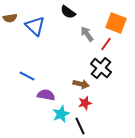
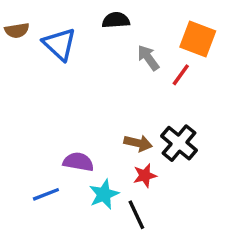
black semicircle: (68, 12) -> (116, 20), turned 140
black cross: (101, 68) -> (179, 143), moved
blue line: (27, 76) -> (46, 194), moved, turned -49

